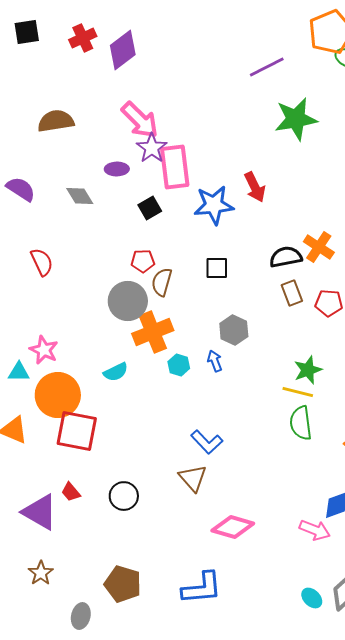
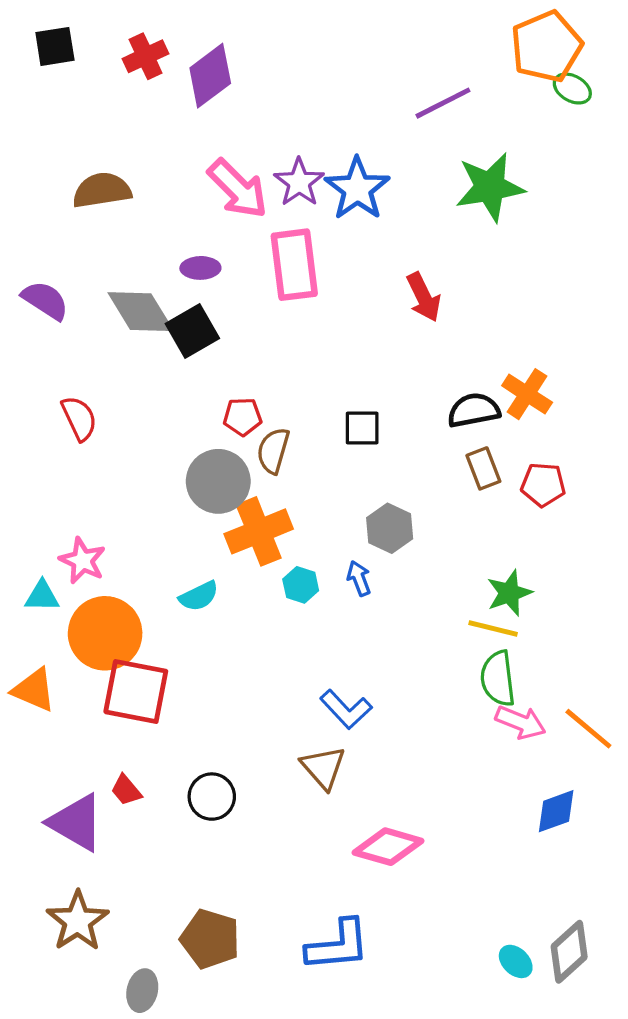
purple star: (152, 148) -> (299, 182), moved
gray diamond: (80, 196) -> (141, 312), size x1.5
blue star: (214, 205) -> (357, 189), moved, turned -30
black square: (150, 208) -> (192, 331), moved, size x1.4
pink arrow: (315, 530) -> (521, 722), moved
brown star: (41, 573) -> (78, 921), size x1.5

